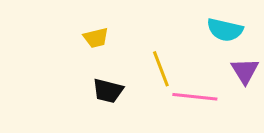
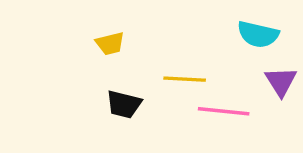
yellow line: (161, 69) -> (185, 79), turned -66

